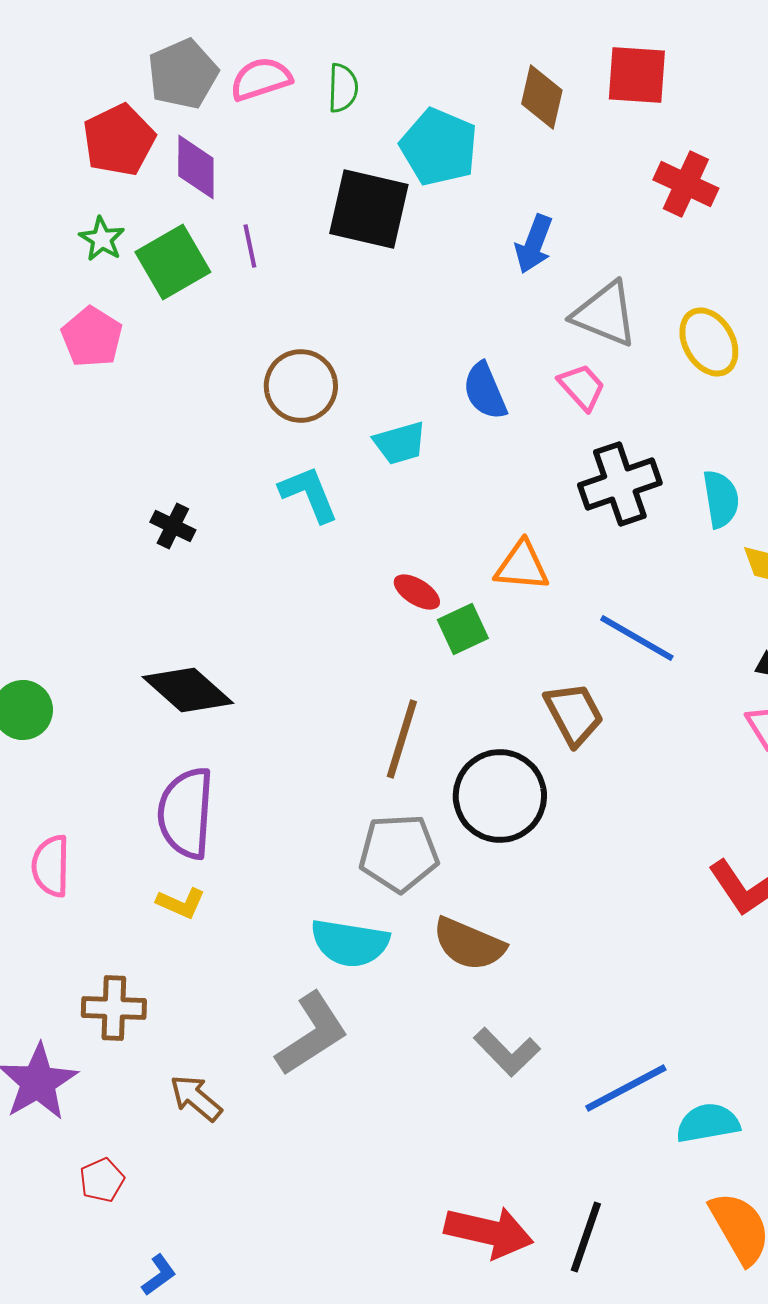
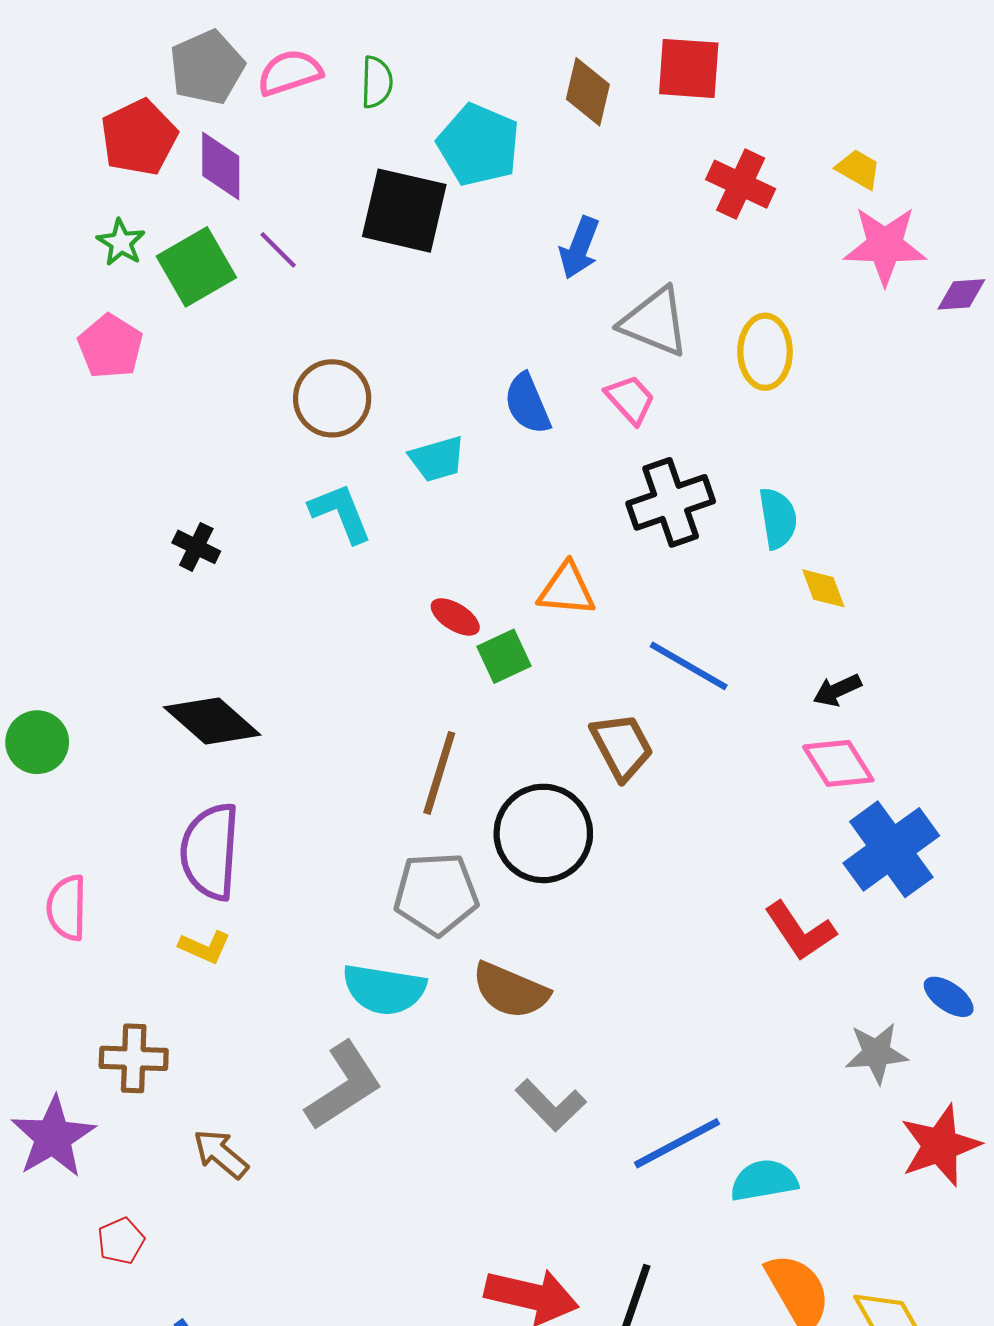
purple line: (250, 246) -> (278, 250), turned -33
yellow ellipse: (709, 342) -> (765, 352), turned 30

